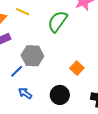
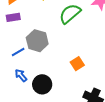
black circle: (60, 95) -> (42, 84), moved

